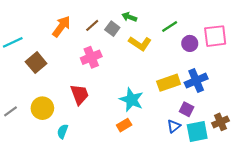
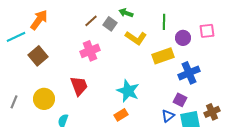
orange arrow: (61, 27) -> (39, 20), moved
green line: (170, 27) -> (164, 22), turned -56
pink square: (215, 36) -> (207, 31), size x0.7
yellow rectangle: (169, 83) -> (163, 56), moved
gray line: (11, 111) -> (14, 102), turned -32

